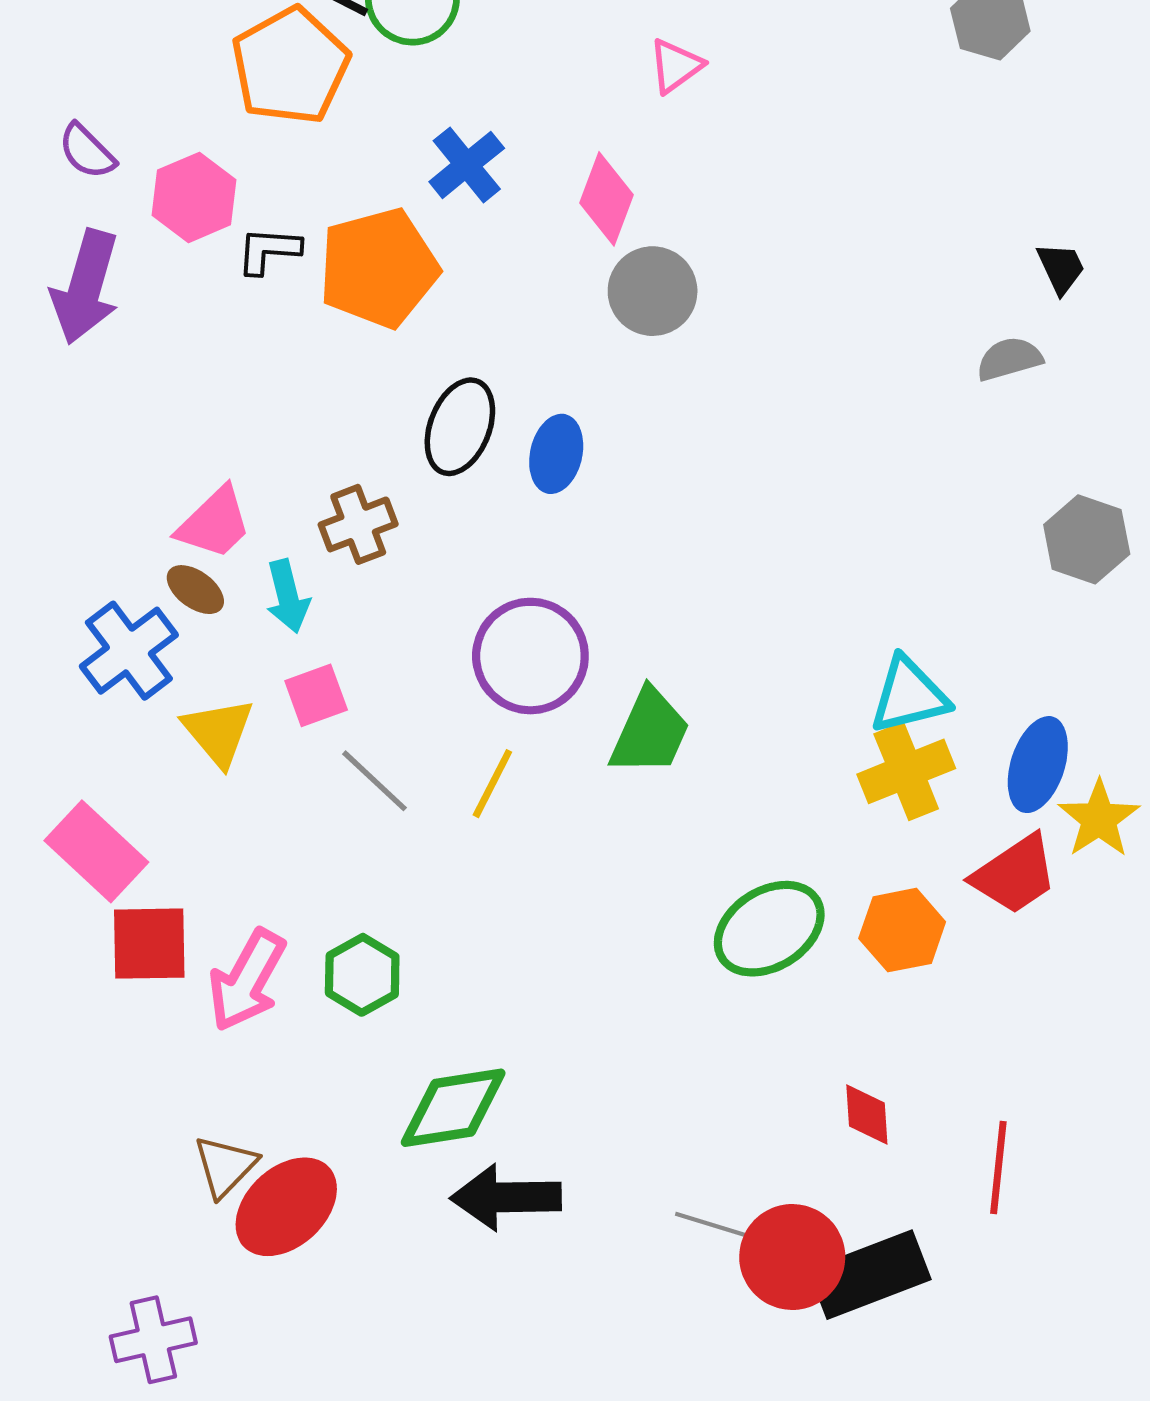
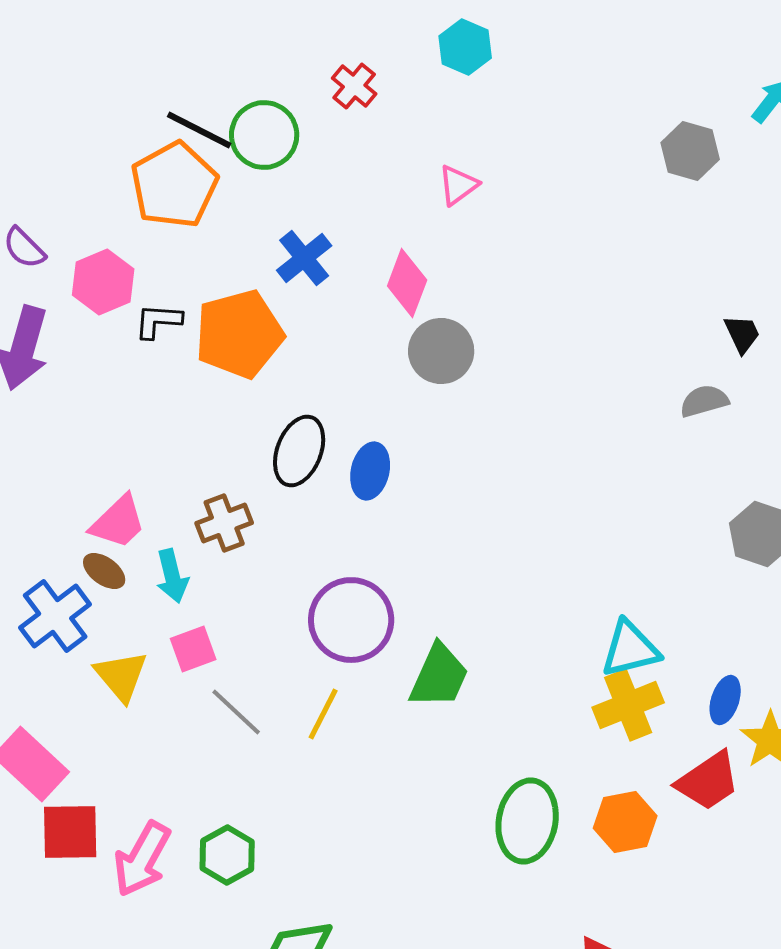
blue ellipse: (1038, 765) -> (725, 700), size x0.7
green ellipse: (769, 929) -> (527, 821), turned -48

